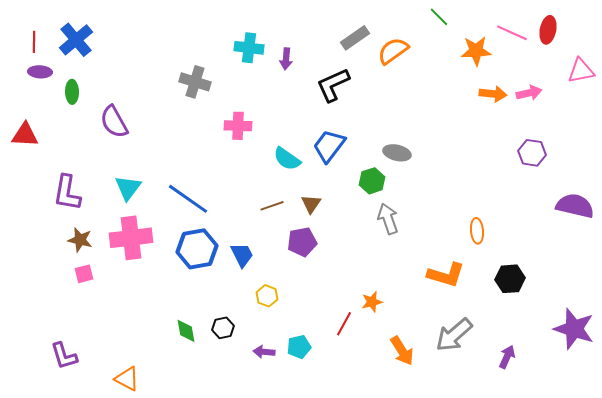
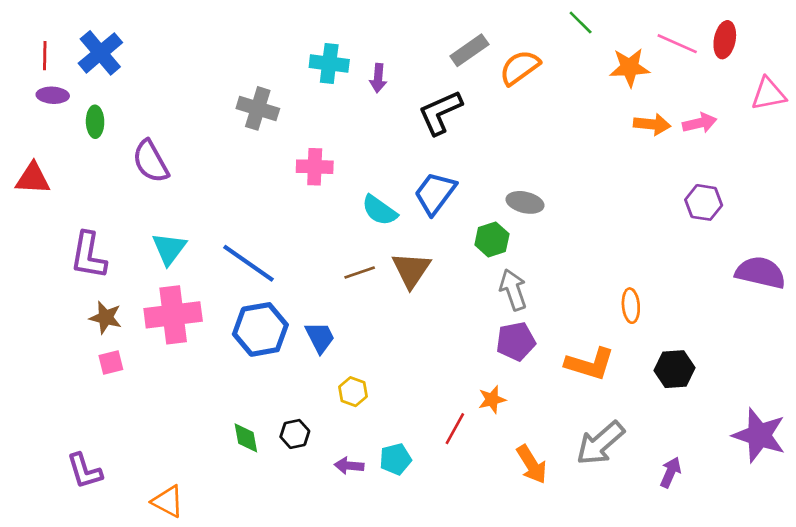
brown triangle: (311, 204) -> (411, 270), size x1.5
purple pentagon: (302, 242) -> (516, 341), moved

